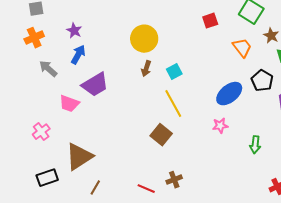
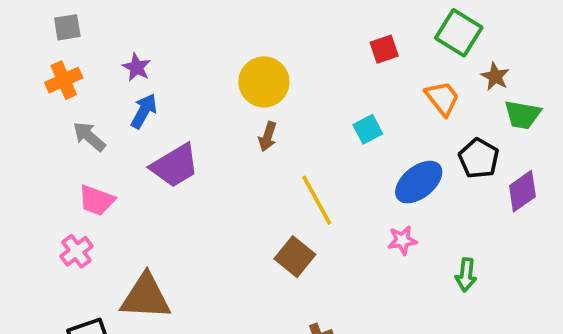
cyan square: (174, 72) -> (368, 129), moved
pink trapezoid: (69, 104) -> (96, 200), moved
brown triangle: (79, 157) -> (146, 297), turned 36

